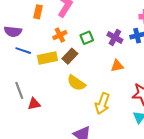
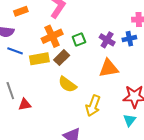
orange rectangle: (38, 12) -> (21, 11), moved, turned 56
orange cross: (60, 35) -> (52, 36), size x1.5
orange triangle: (117, 66) -> (109, 68), size x1.5

